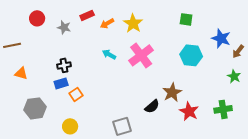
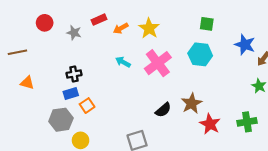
cyan hexagon: (191, 55) -> (200, 54), moved
black semicircle: (152, 106) -> (163, 110), moved
gray hexagon: (35, 108) -> (61, 120), moved

